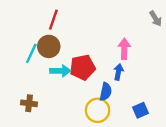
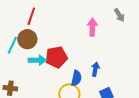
pink arrow: (124, 49) -> (92, 27), moved
blue arrow: (118, 72) -> (95, 69), moved

